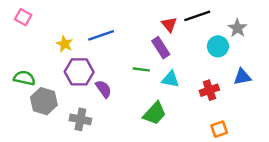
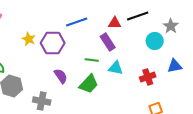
red triangle: (169, 24) -> (115, 23), turned -48
blue line: (101, 35) -> (77, 22), moved
purple hexagon: (79, 72) -> (53, 43), moved
green trapezoid: (155, 113) -> (89, 84), moved

